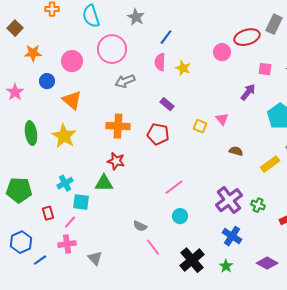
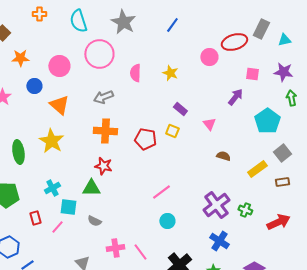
gray star: (136, 17) -> (123, 22), size x1.4
blue line: (166, 37) -> (172, 25), moved
pink semicircle: (160, 62) -> (135, 73), moved
gray arrow: (125, 81) -> (103, 97), moved
purple rectangle: (167, 104) -> (180, 109), moved
yellow square: (200, 126) -> (172, 131), moved
green ellipse: (31, 133) -> (18, 152), moved
gray semicircle: (140, 226) -> (94, 221), moved
pink cross: (67, 244) -> (115, 248), moved

